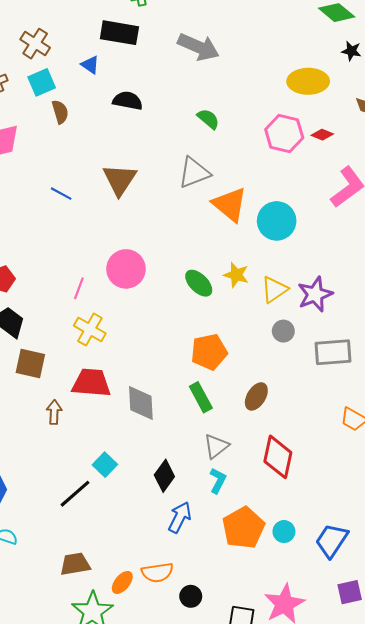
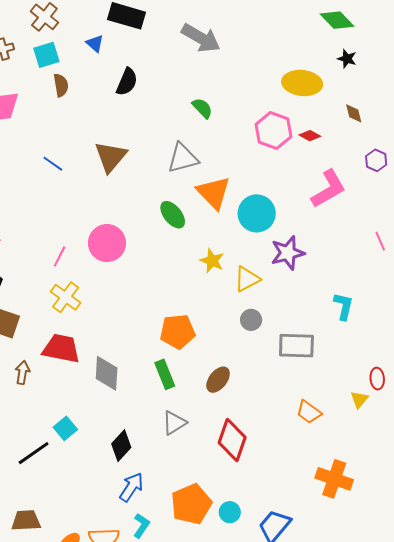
black semicircle: (128, 101) -> (127, 82), turned 96
green ellipse: (199, 283) -> (173, 215), moved
purple star: (315, 294) -> (288, 253), moved
cyan L-shape: (218, 481) -> (141, 526), moved

